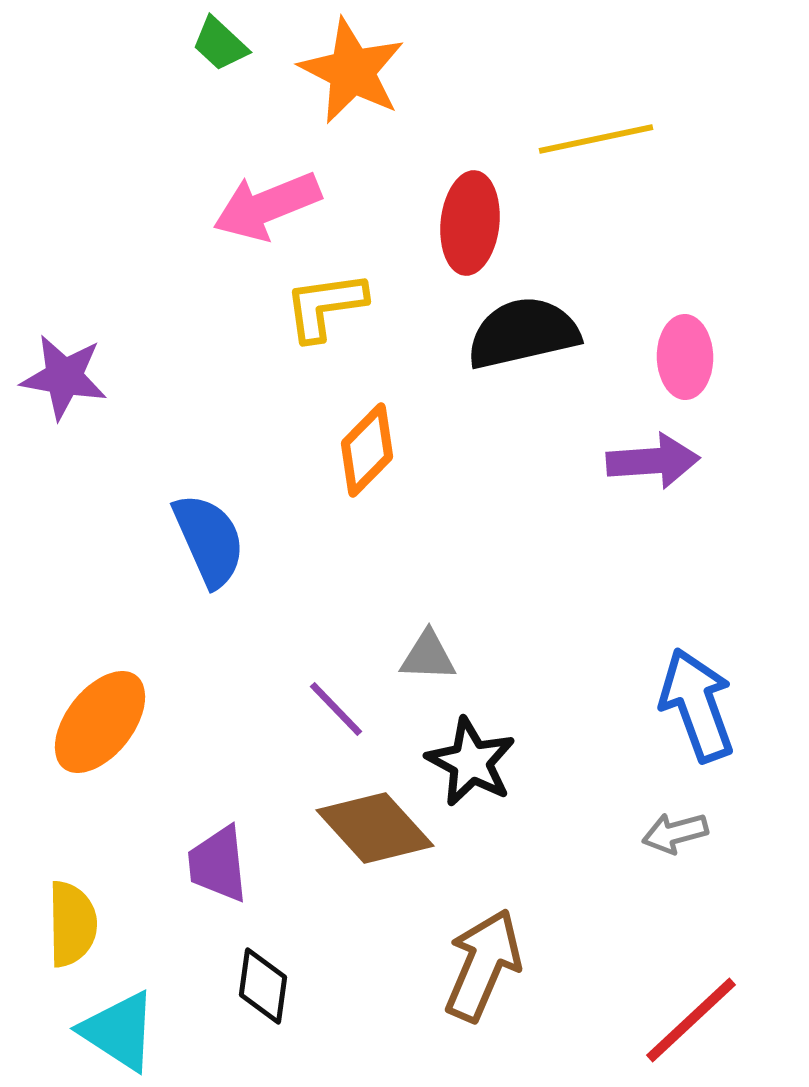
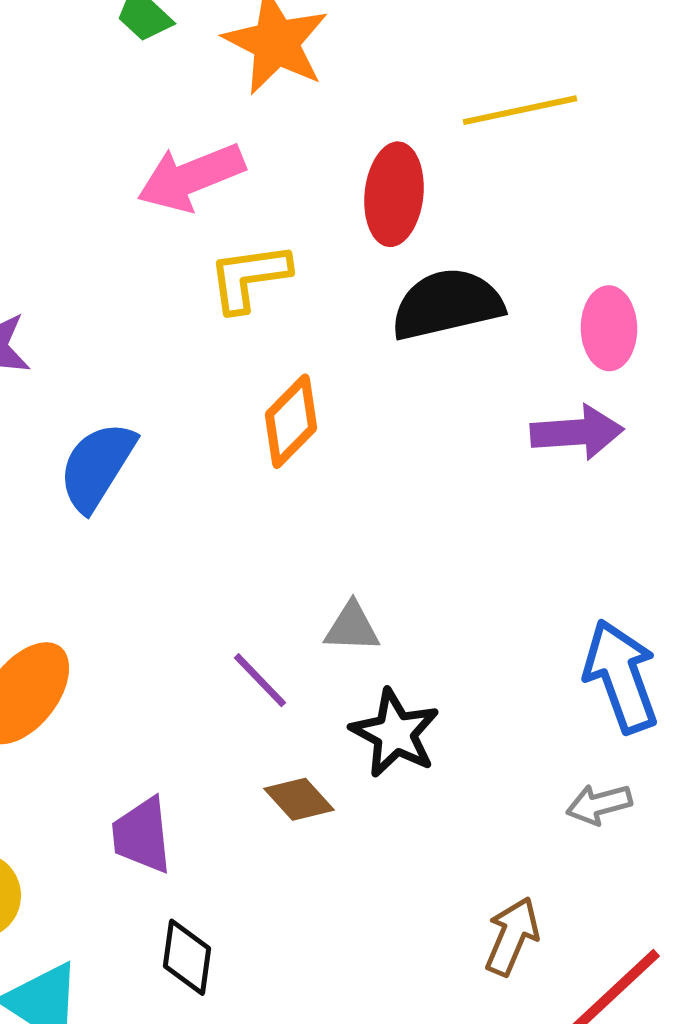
blue semicircle: (209, 540) -> (97, 466), moved, turned -124
brown diamond: (375, 828) -> (299, 799), size x0.6
brown arrow: (483, 965) -> (512, 936), moved, size x0.7

